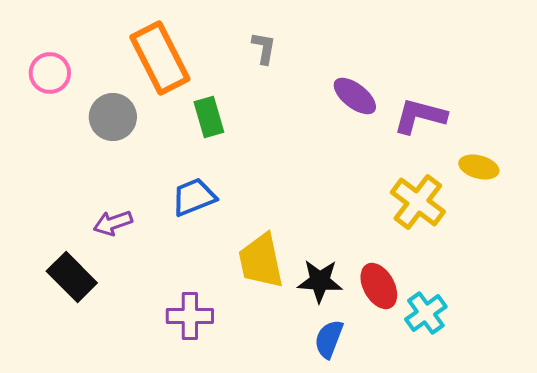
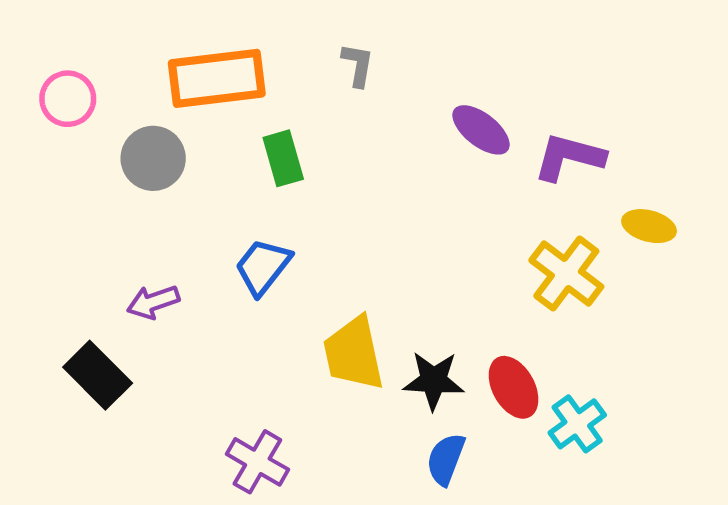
orange rectangle: (160, 58) -> (217, 78), turned -70
blue trapezoid: (194, 197) -> (263, 267), turned -30
purple cross: (190, 316) -> (257, 462), moved, turned 30

